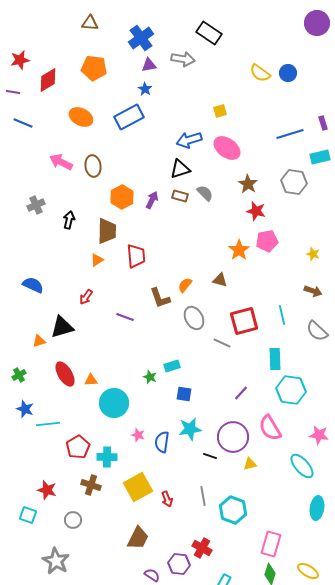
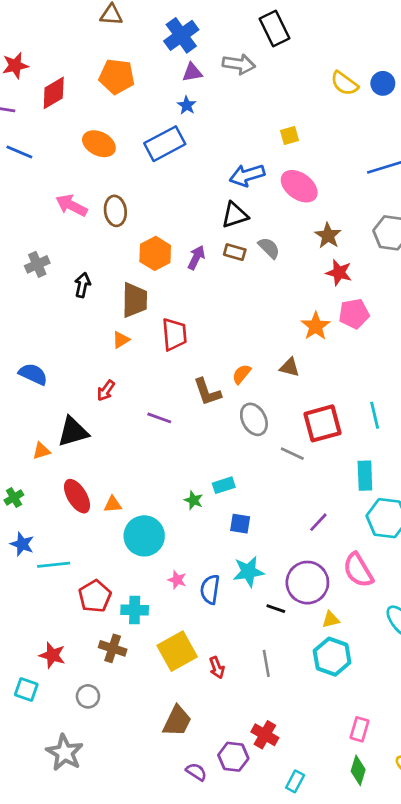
black rectangle: (209, 33) -> (274, 28), turned 30
cyan hexagon: (233, 510) -> (332, 657), moved
pink rectangle: (271, 544) -> (360, 729), size x0.7

